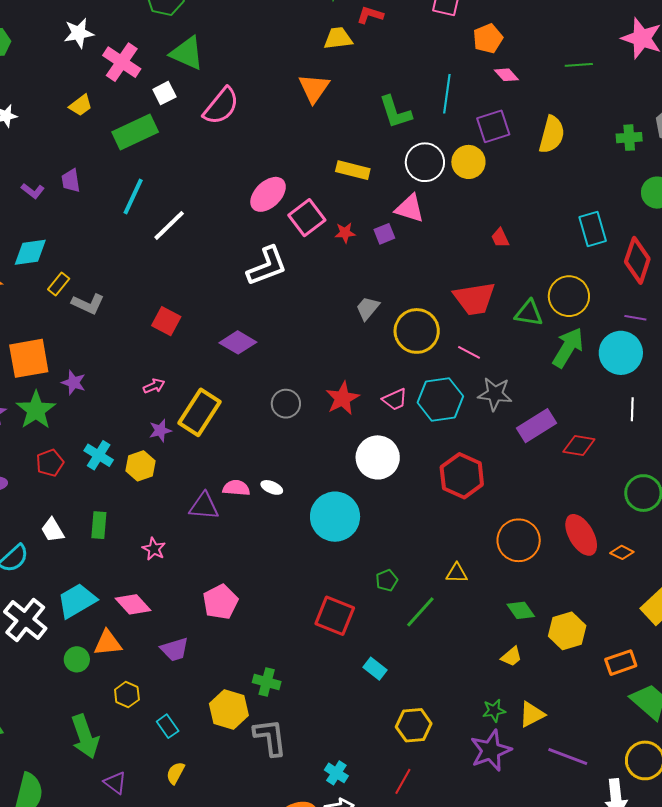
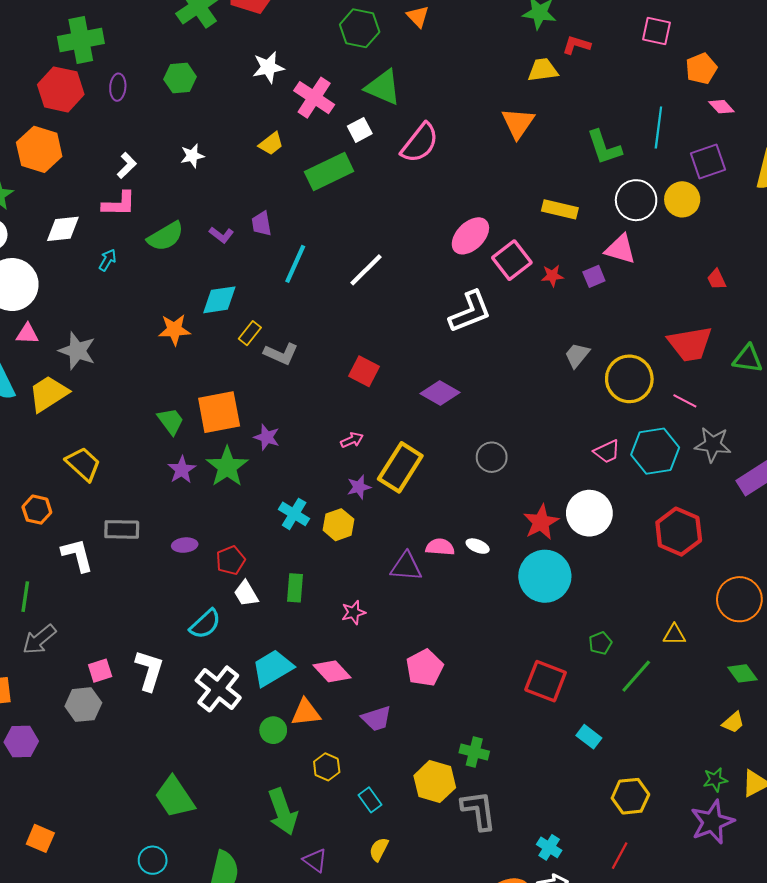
cyan line: (133, 197) -> (295, 264), moved
red star: (342, 398) -> (541, 522), moved
red pentagon: (50, 463) -> (231, 560), moved
pink star: (154, 549) -> (353, 612), turned 30

